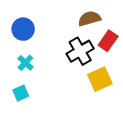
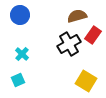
blue circle: (23, 29) -> (20, 15), moved
yellow square: (100, 79) -> (86, 81), moved, turned -35

